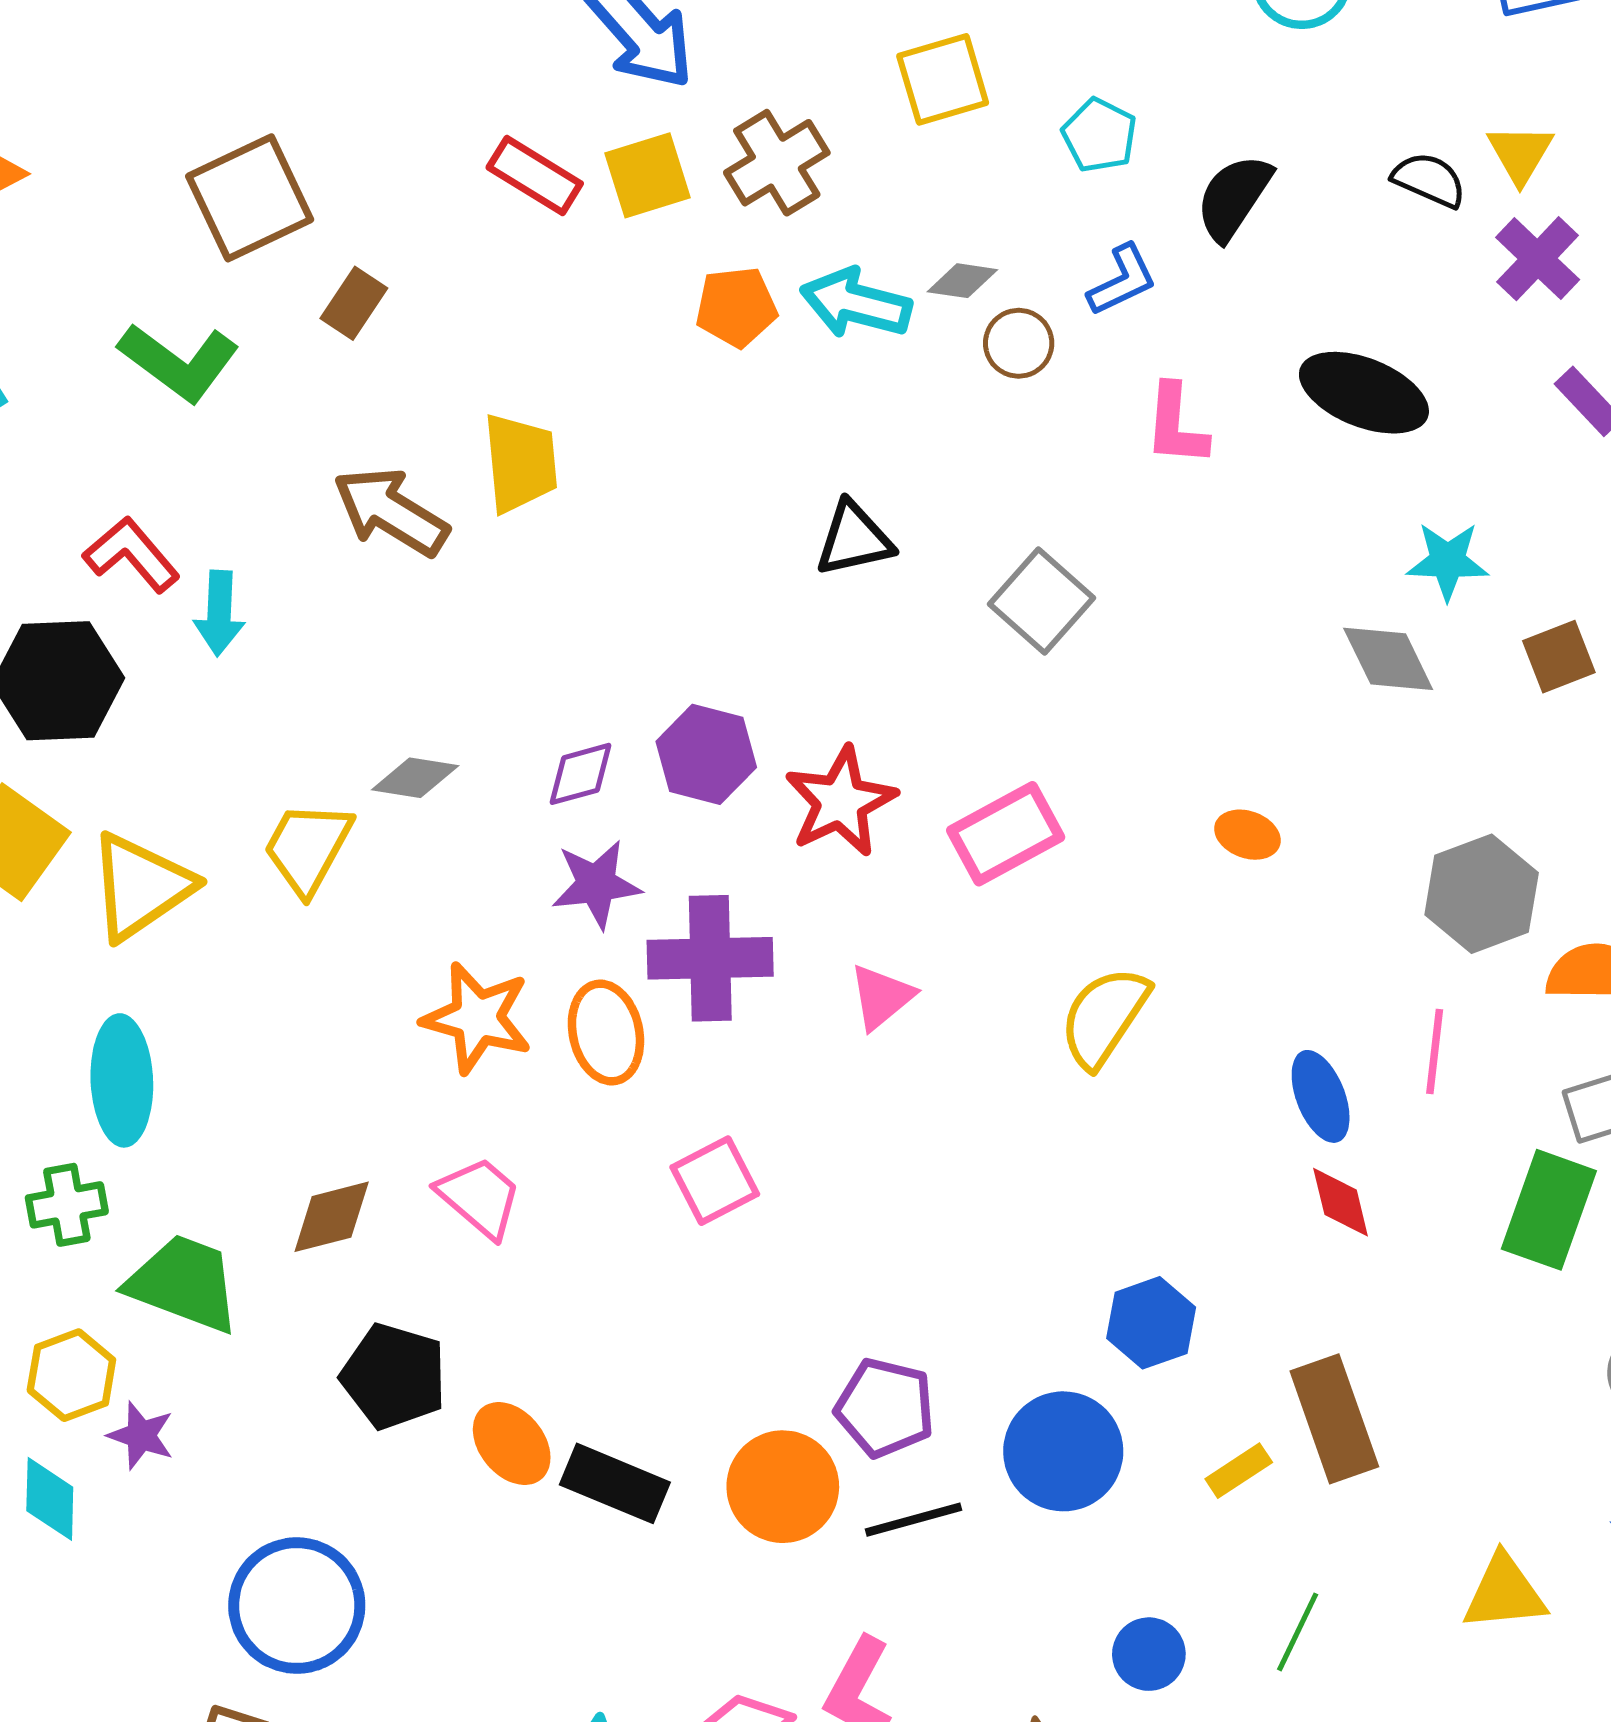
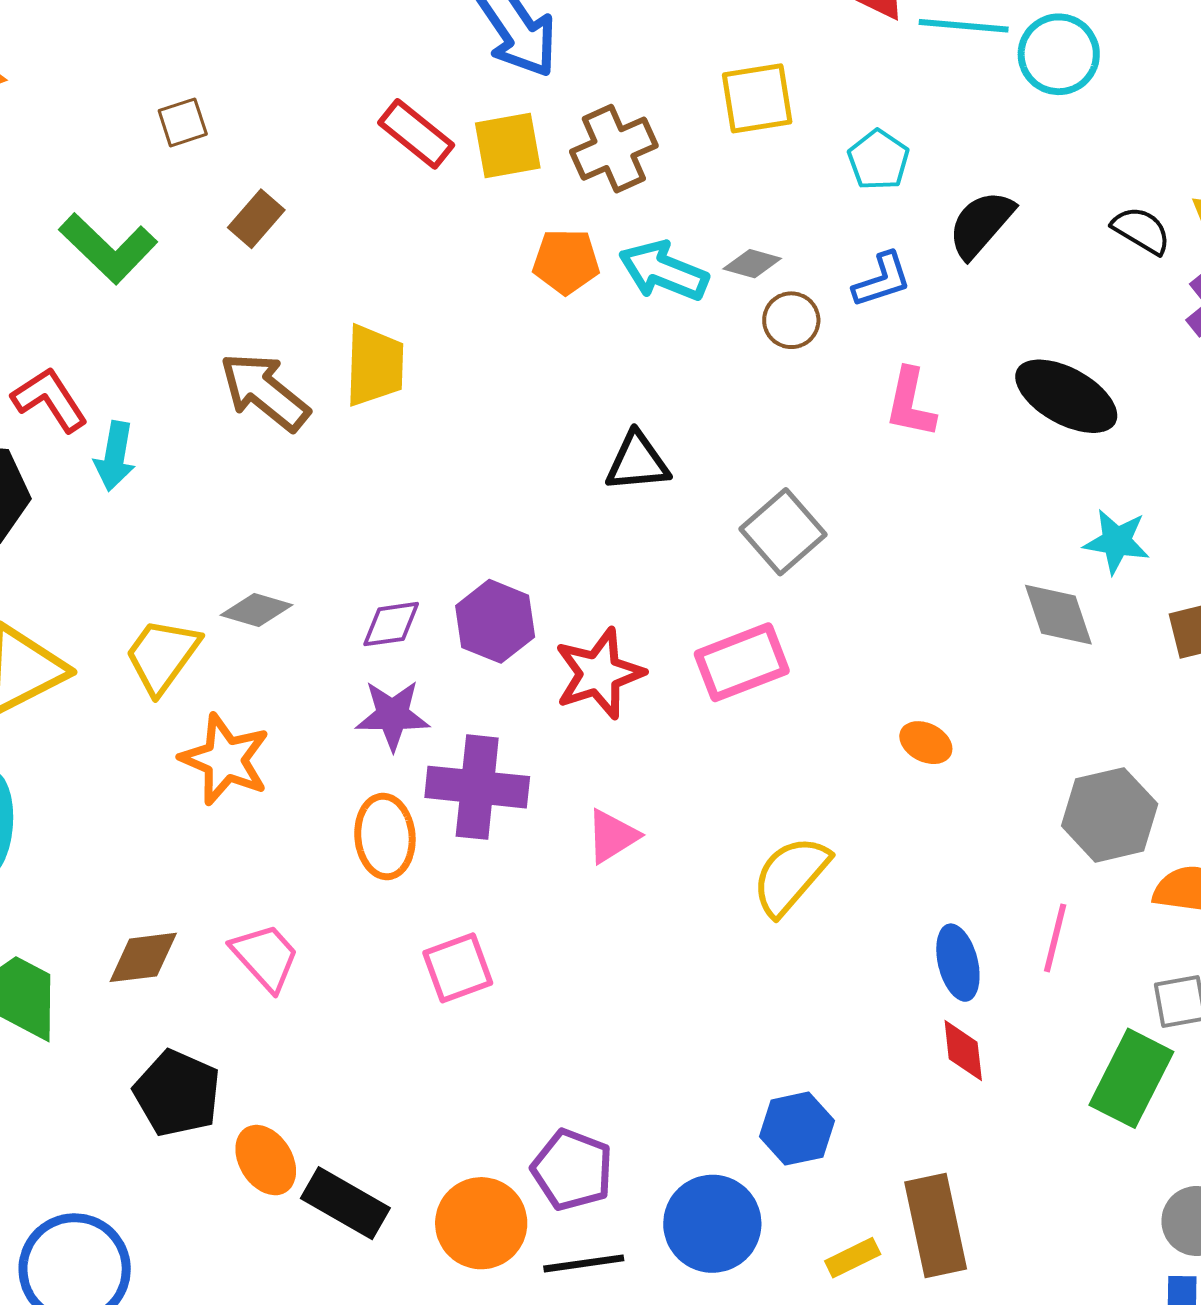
brown square: (250, 198) -> (183, 122), size x0.5
pink rectangle: (1006, 834) -> (742, 662), moved
orange star: (477, 1018) -> (225, 759), moved

